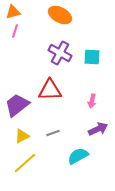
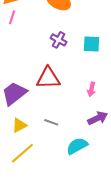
purple cross: (60, 53) -> (58, 40), size x0.7
gray line: (53, 133) -> (51, 122), turned 40

